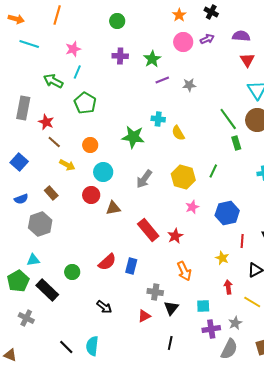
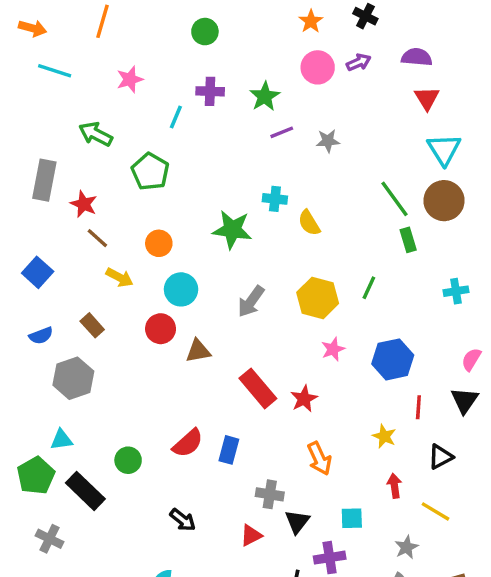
cyan line: (77, 72) -> (176, 117), moved
purple cross: (211, 329) -> (330, 558), moved

